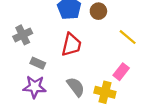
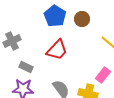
red trapezoid: (71, 45) -> (57, 50), turned 30

